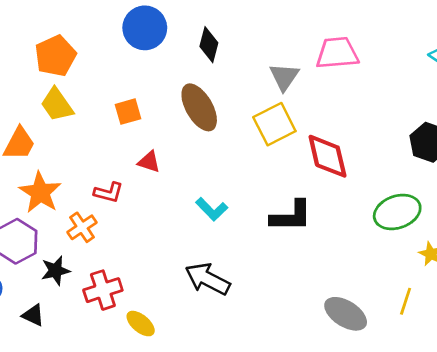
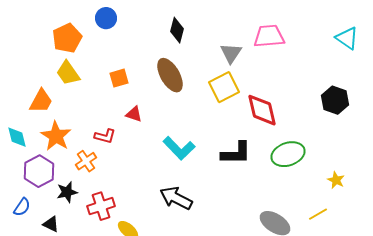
blue circle: (145, 28) -> (106, 18), moved, size x0.7
cyan L-shape: (212, 209) -> (179, 148), size x1.4
green ellipse: (397, 212) -> (288, 154), moved
yellow line: (406, 301) -> (318, 214), turned 42

